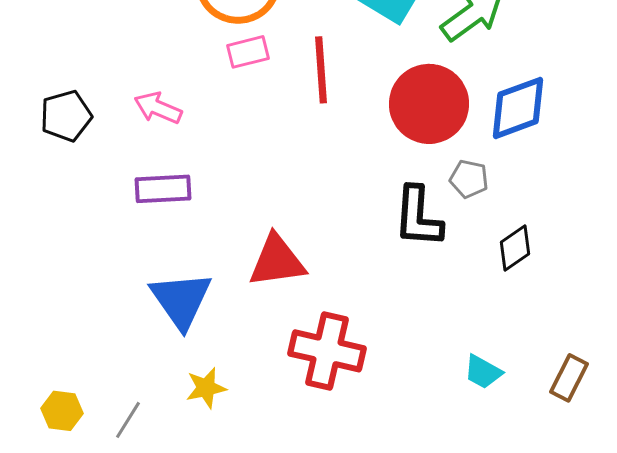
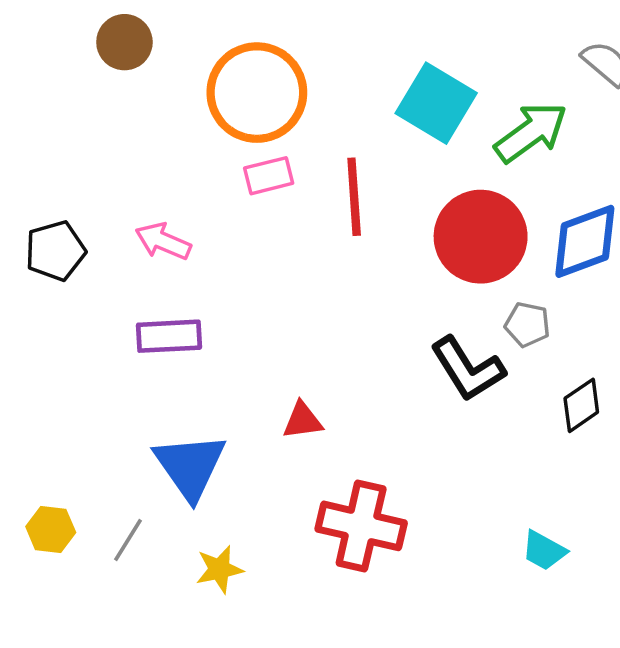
black L-shape: (418, 217) -> (468, 369), turned -36
red triangle: (277, 261) -> (303, 421), size x0.6
yellow hexagon: (62, 411) -> (51, 529), moved
gray line: (128, 420) -> (128, 540), moved

